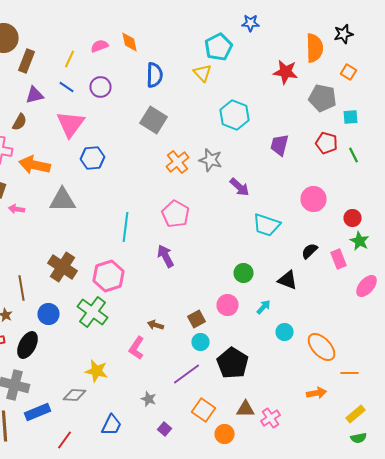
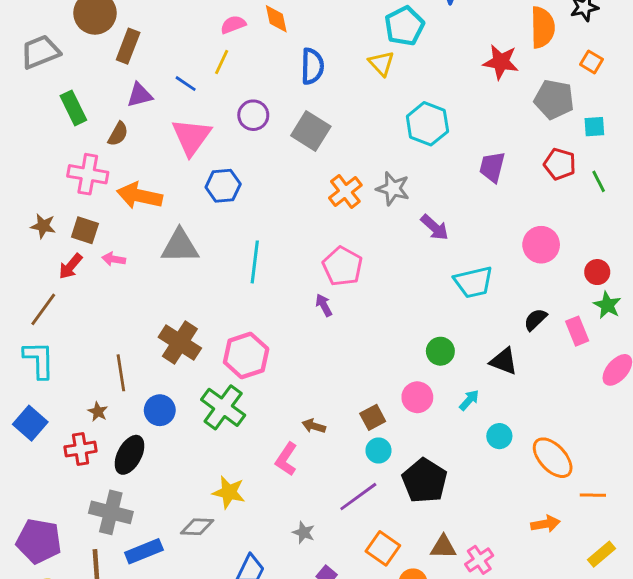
yellow line: (70, 59) -> (222, 62), moved
purple circle: (100, 87) -> (253, 115), moved
cyan trapezoid: (266, 225) -> (473, 282), turned -32
cyan line: (126, 227) -> (255, 262), moved
purple arrow: (166, 256) -> (324, 305), moved, size x0.7

